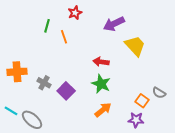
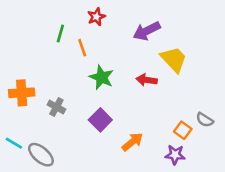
red arrow: (101, 62) -> (147, 80), moved
green star: (101, 84) -> (102, 77), moved
purple square: (66, 91) -> (100, 120), moved

